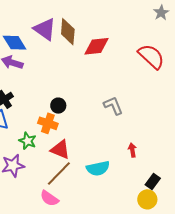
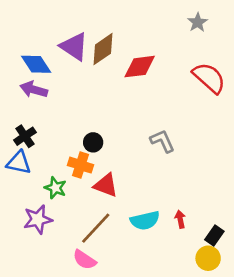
gray star: (161, 13) -> (198, 22), moved
brown diamond: (68, 32) -> (103, 49), turned 52
red triangle: (60, 150) -> (106, 185), moved
red arrow: (132, 150) -> (180, 219), moved

